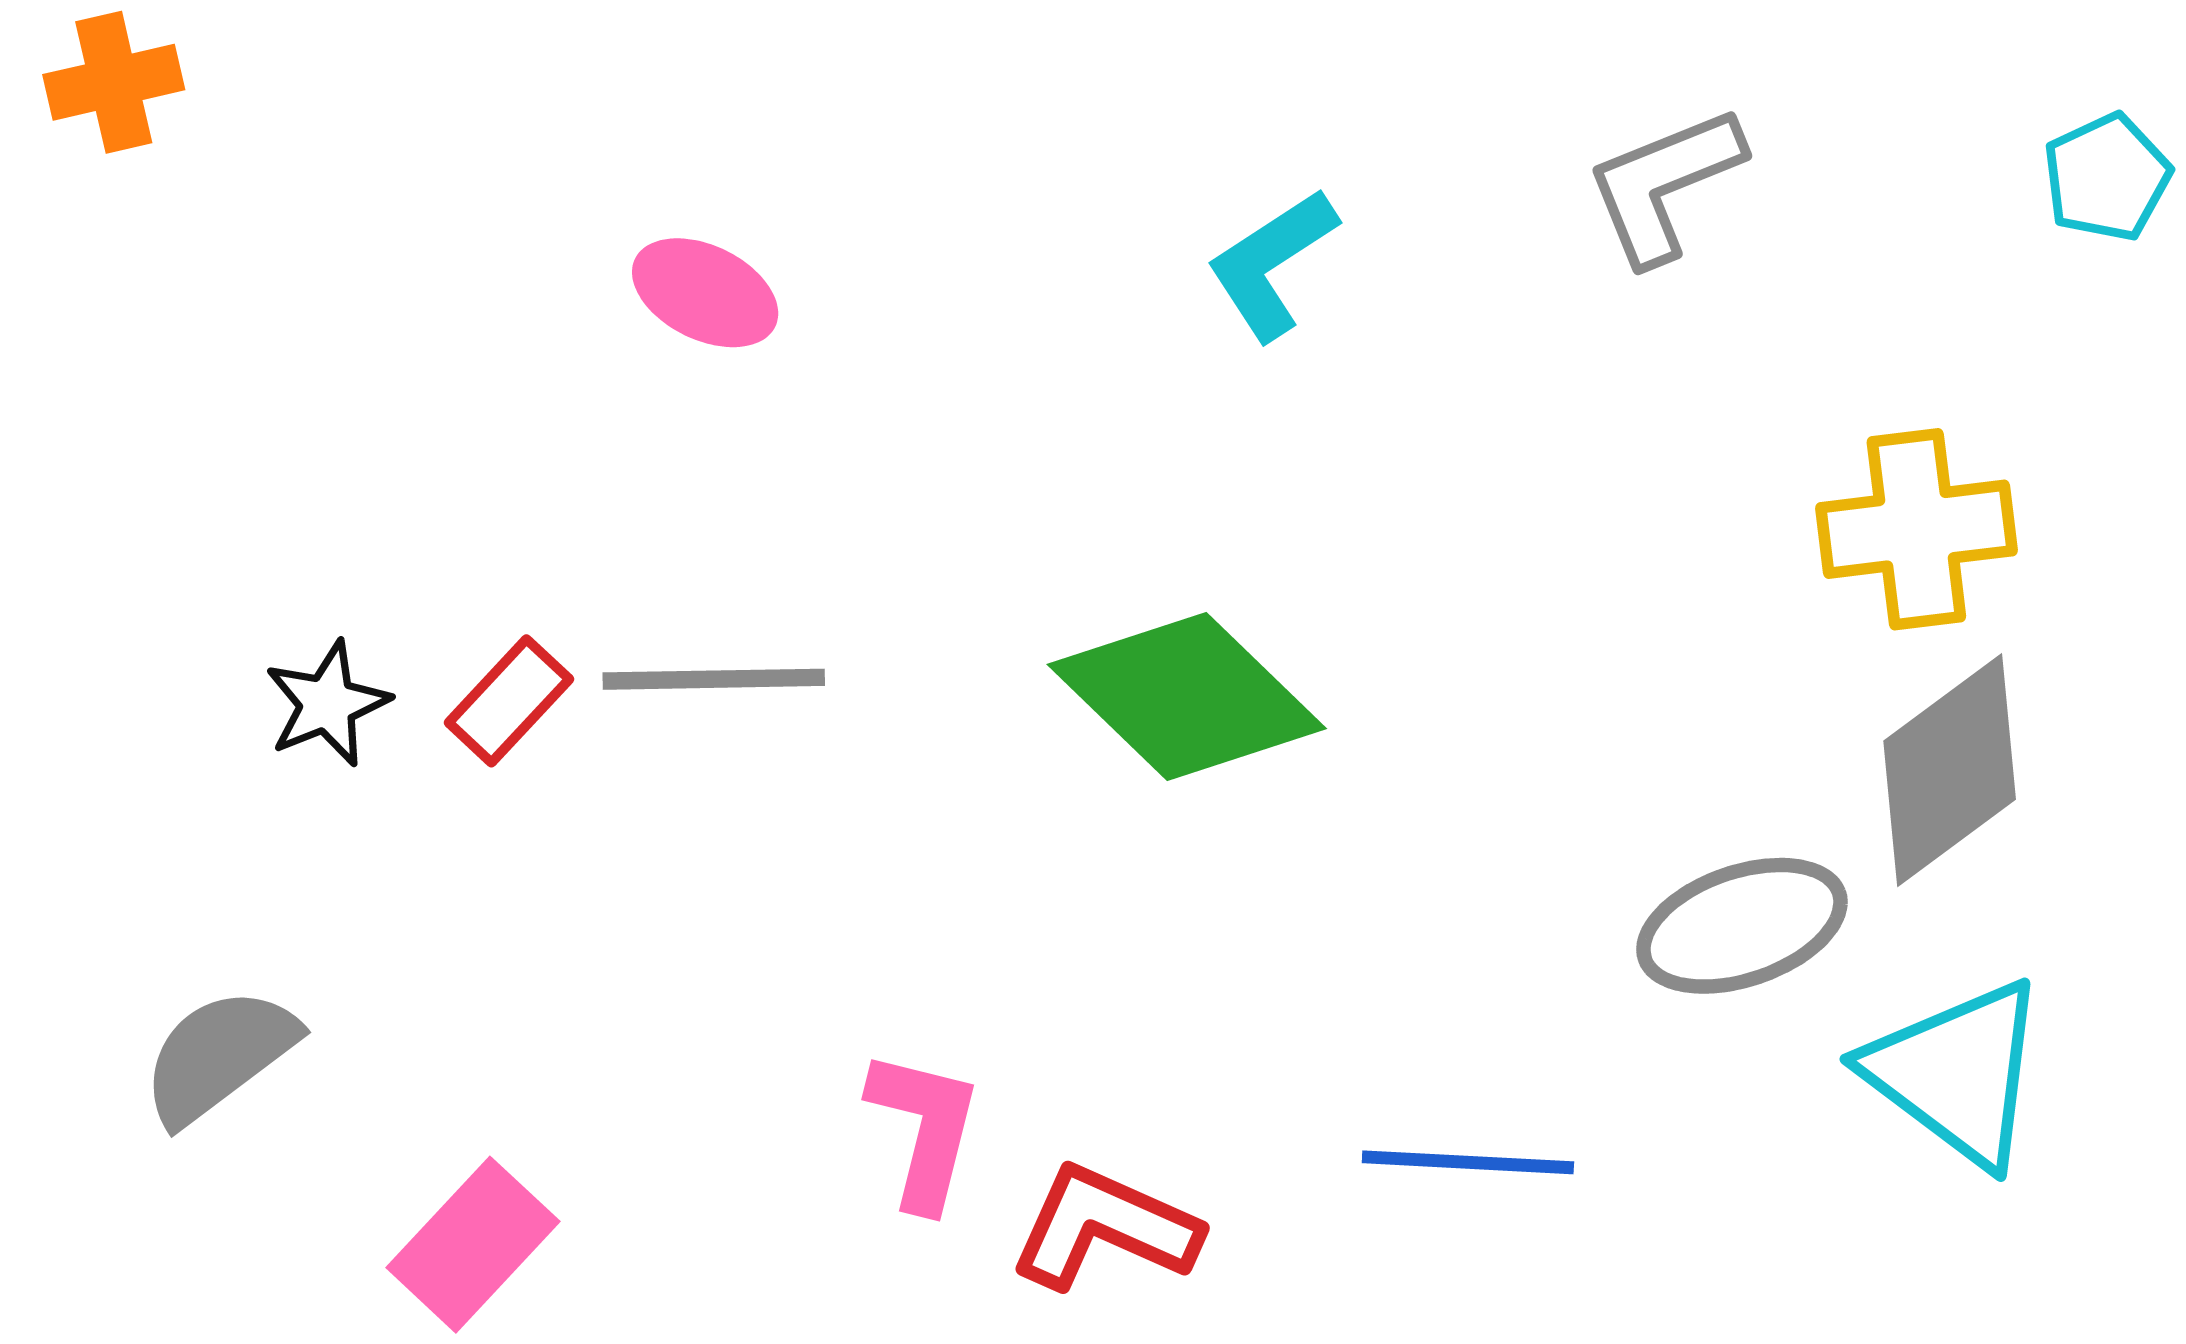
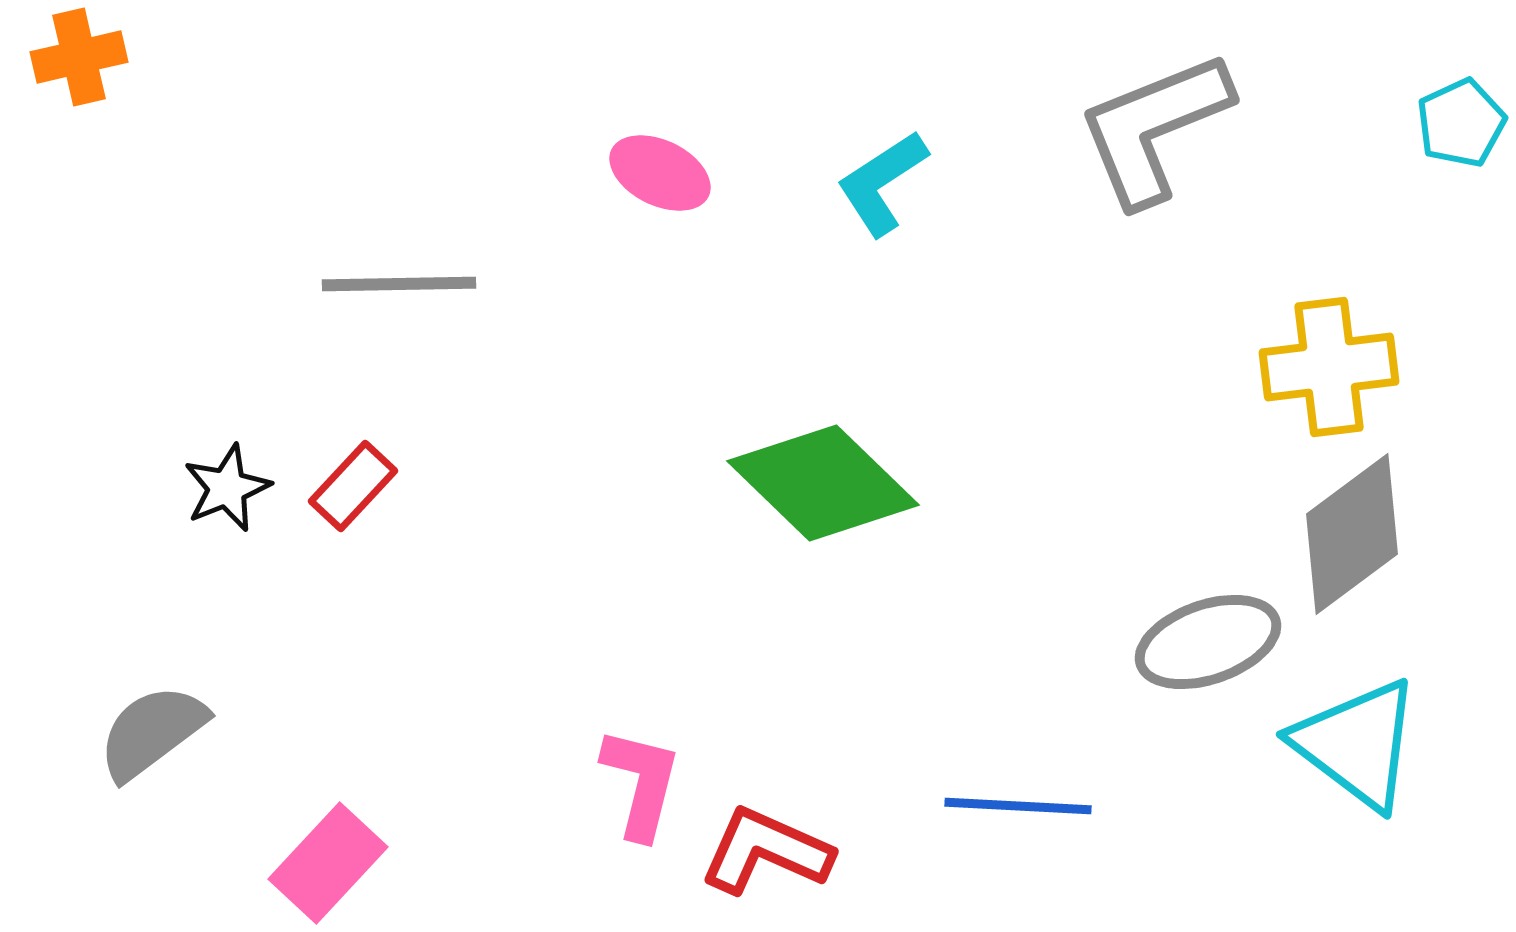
gray L-shape: (1664, 185) -> (1154, 128), size x1.4
pink ellipse: (705, 293) -> (660, 173), moved
gray line: (714, 679) -> (399, 284), moved

